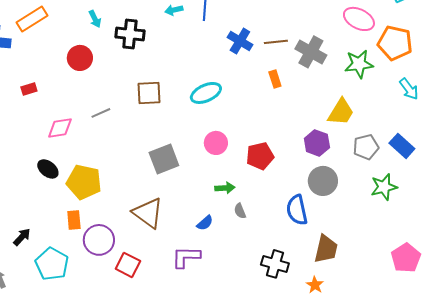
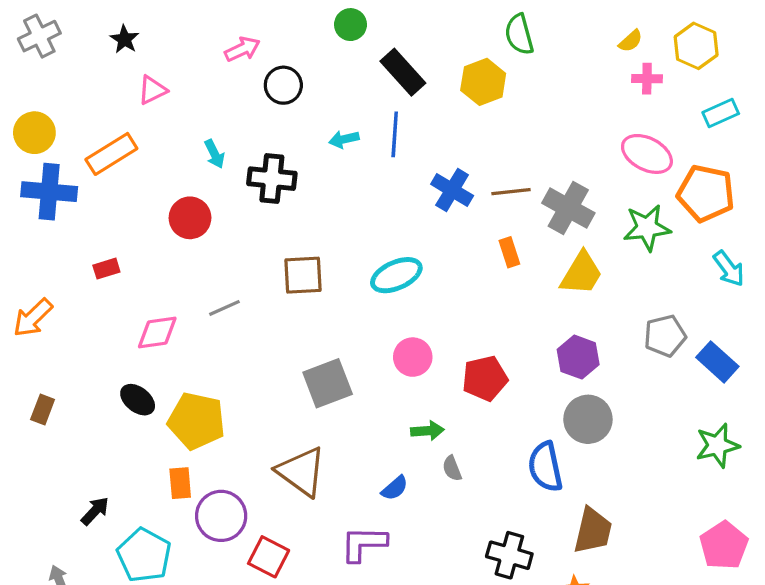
yellow trapezoid: (341, 112) -> (581, 274), moved
gray pentagon: (366, 147) -> (665, 336), moved
green star: (384, 187) -> (717, 445), moved

